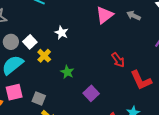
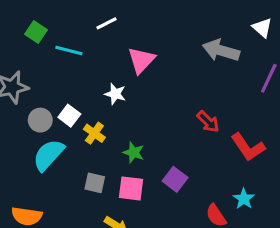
pink triangle: (105, 15) -> (141, 60), moved
gray arrow: (134, 16) -> (221, 51), size x1.6
pink square: (14, 92) -> (131, 188), moved, turned 30
gray square: (39, 98) -> (95, 183), moved

